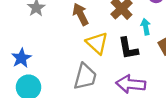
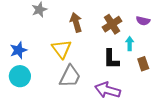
yellow triangle: (97, 43) -> (61, 49), moved

